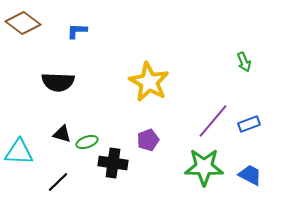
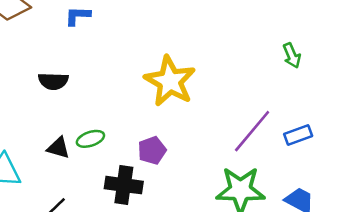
black semicircle: (58, 82) -> (53, 81), size x0.7
purple pentagon: (148, 140) -> (152, 150), moved
green ellipse: (87, 142) -> (90, 139), moved

